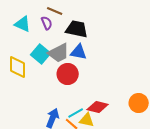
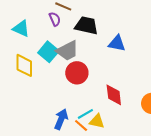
cyan triangle: (23, 24) -> (21, 29), moved
blue triangle: (79, 52) -> (117, 43), moved
red diamond: (98, 107) -> (114, 95), moved, turned 70

